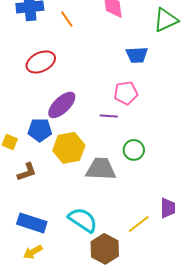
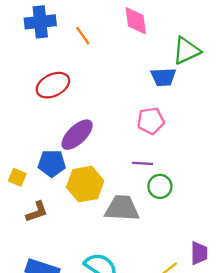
green triangle: (166, 20) -> (186, 51), moved
purple line: (109, 116) -> (143, 163), moved

